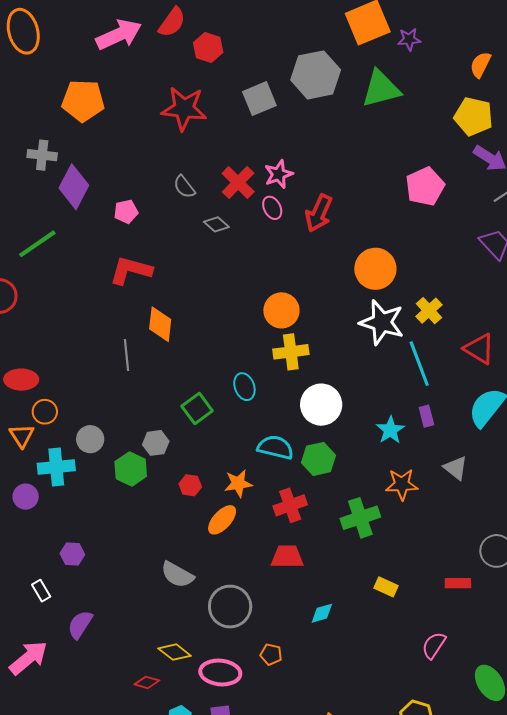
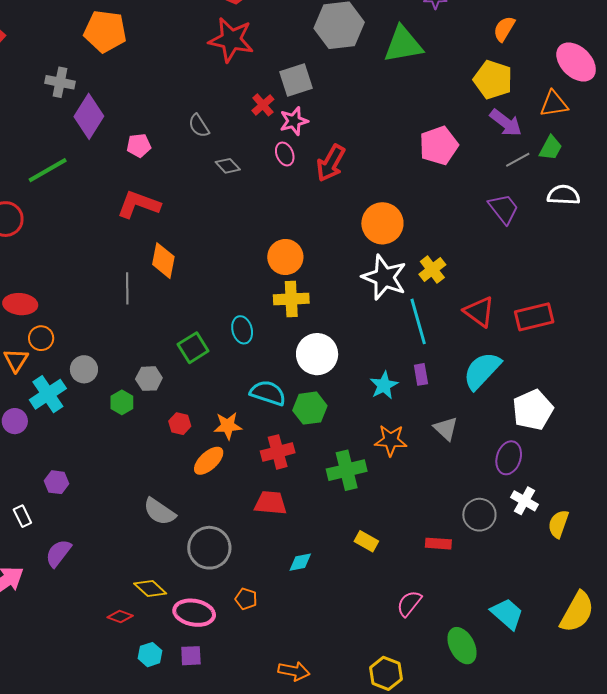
gray square: (259, 99) -> (296, 80), moved
red star: (184, 109) -> (231, 40), moved
red cross: (238, 182) -> (263, 105), moved, size x0.7
cyan cross: (56, 467) -> (48, 394), turned -33
green hexagon: (131, 469) -> (122, 402), size x0.7

